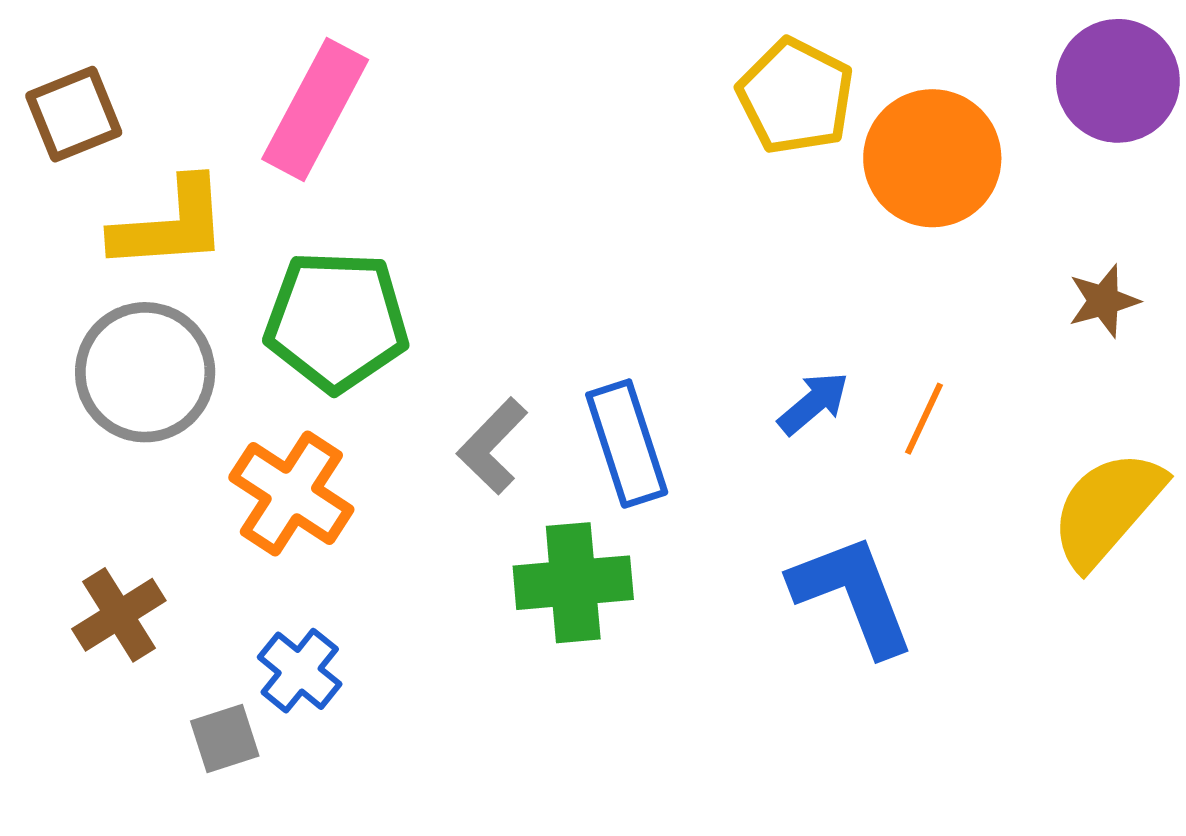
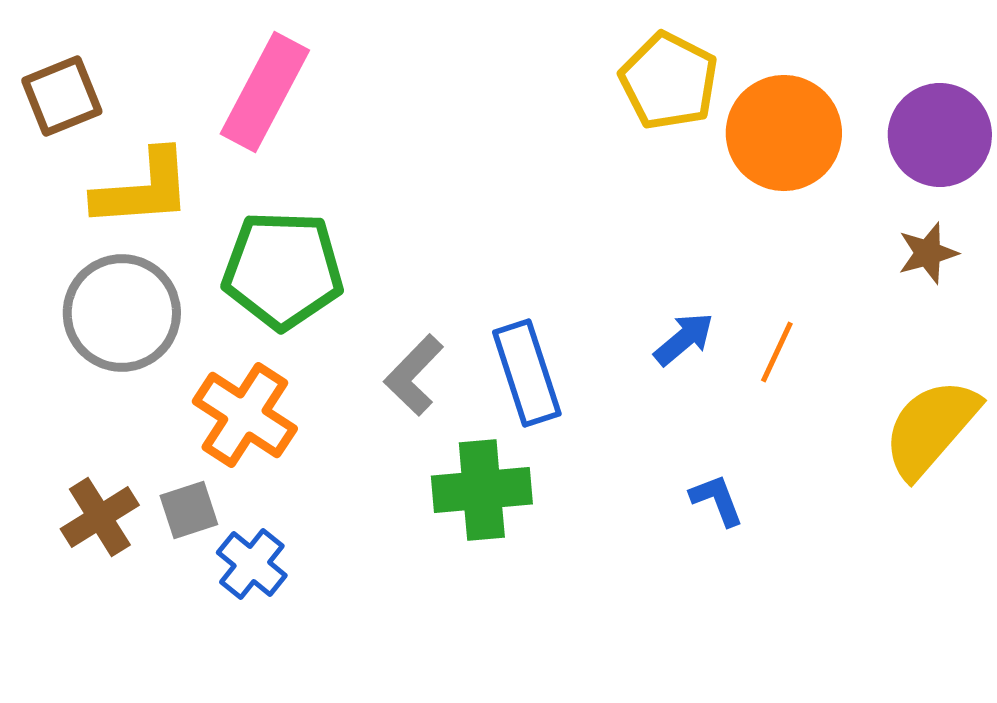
purple circle: (1118, 81) -> (940, 135), moved
blue L-shape: (853, 595) -> (717, 500), size x0.5
gray square: (225, 738) -> (189, 510), moved

